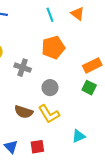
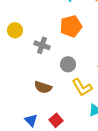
yellow L-shape: (49, 114) -> (82, 87), moved
red square: (37, 147) -> (56, 120), turned -32

